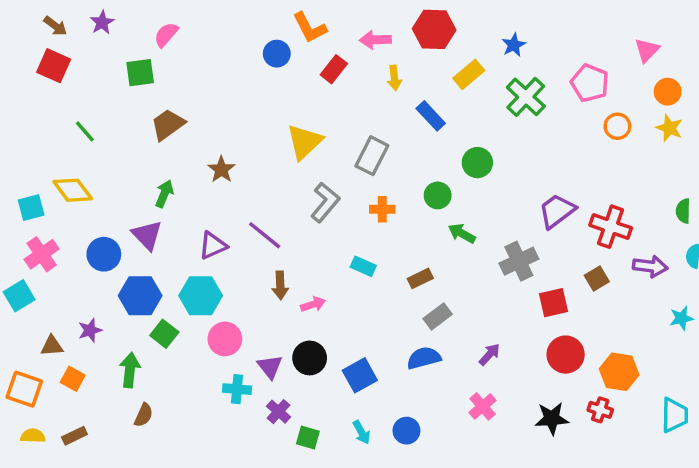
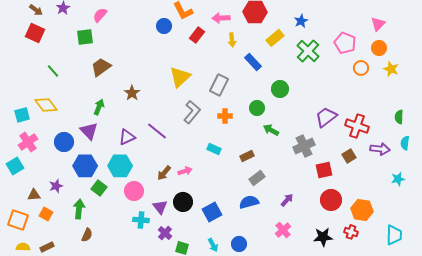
orange circle: (668, 92) -> (379, 48), moved
brown arrow: (280, 285) -> (164, 173), moved, turned 42

